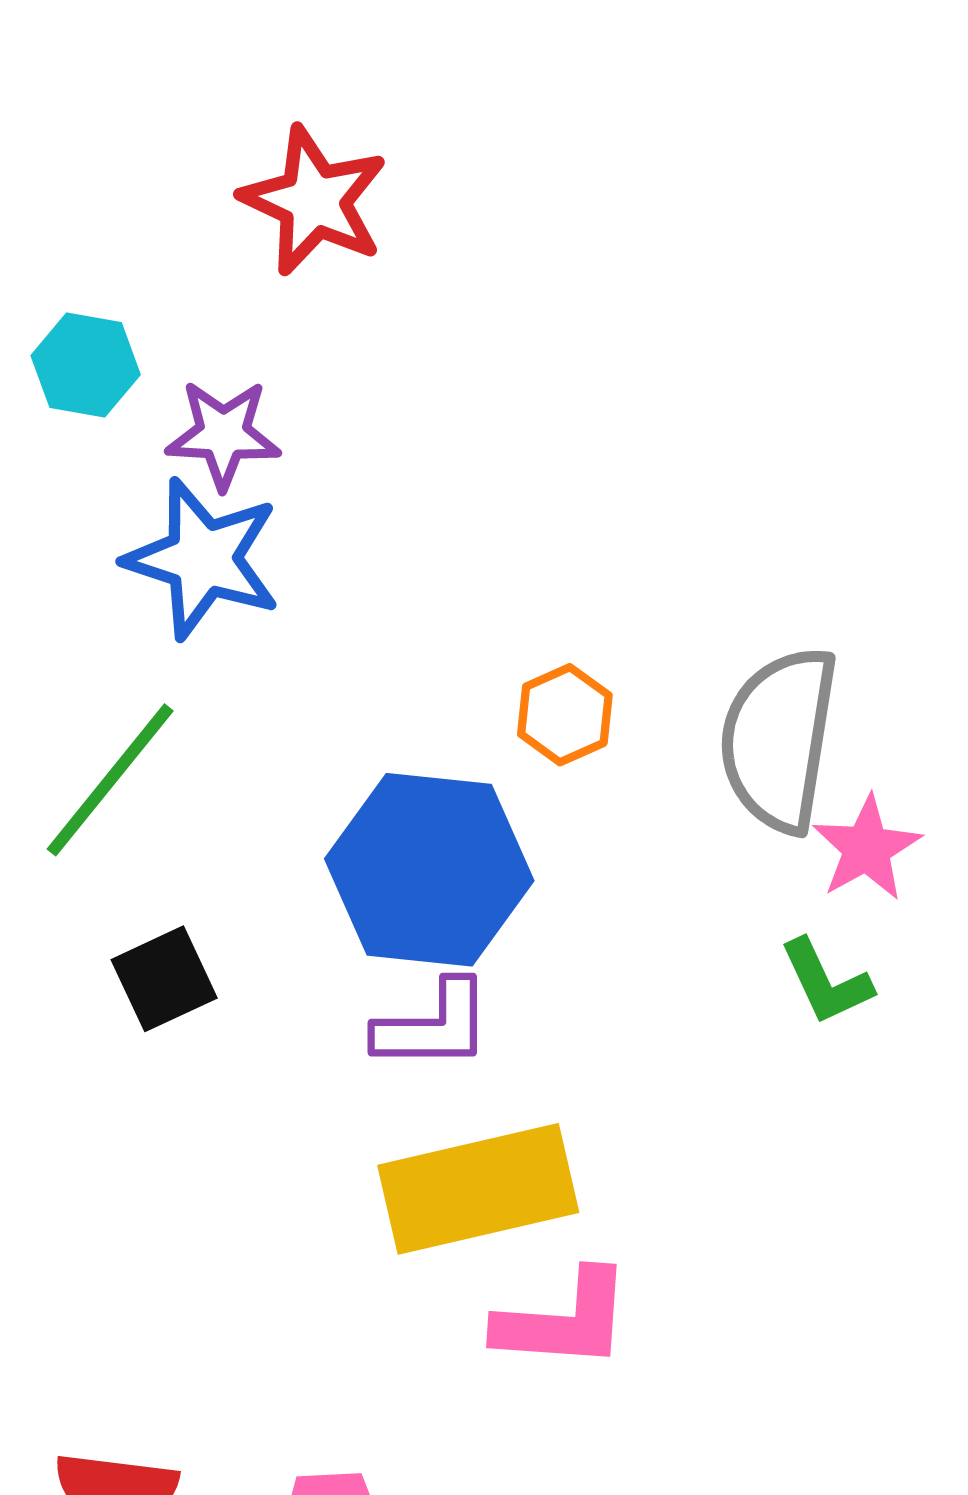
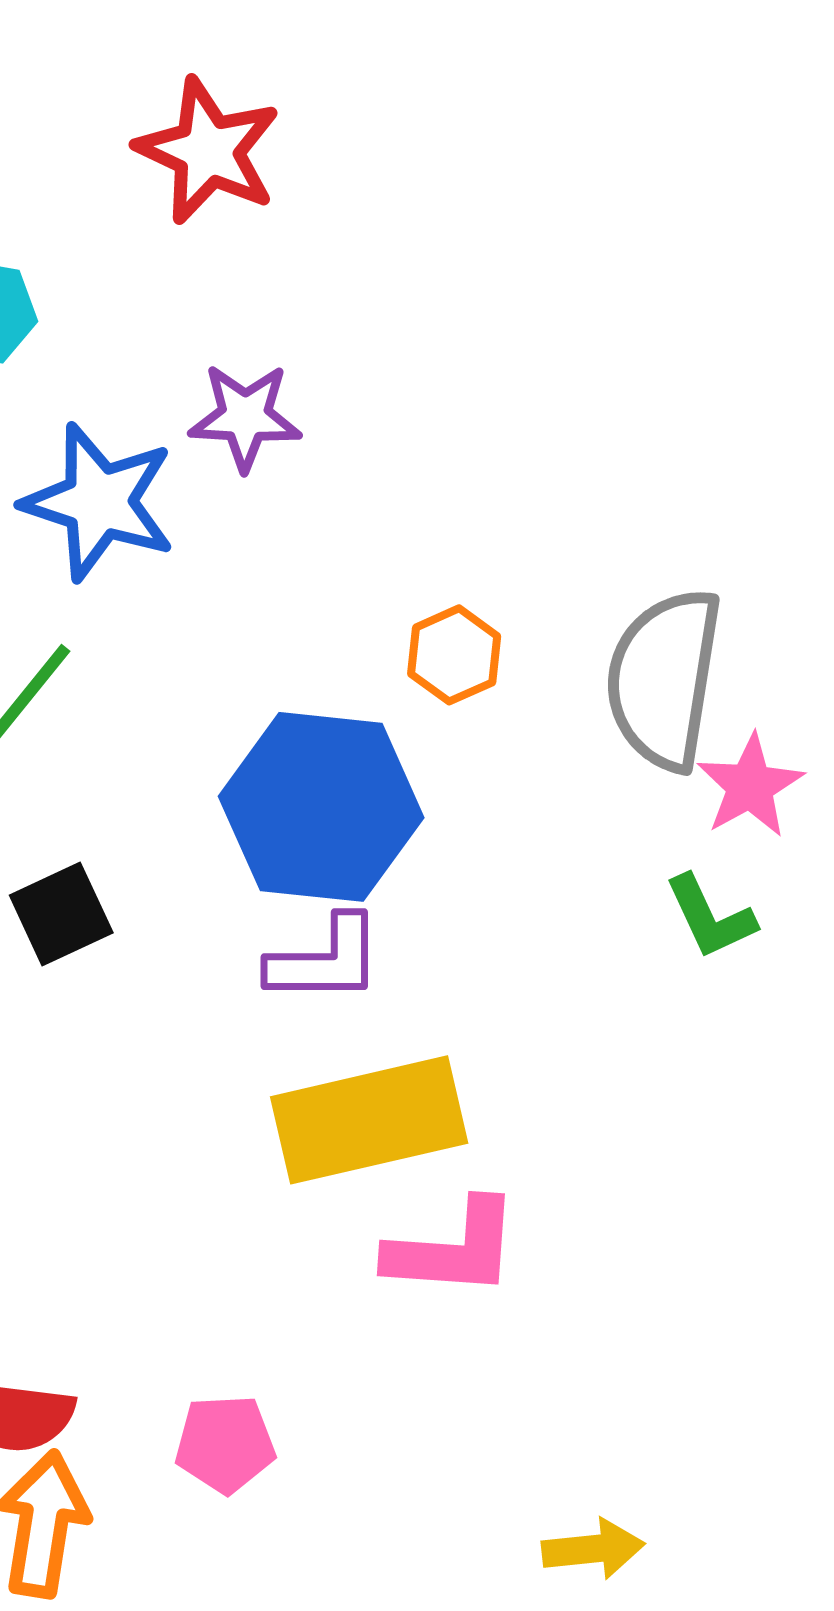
purple star: (223, 434) -> (245, 417), moved

